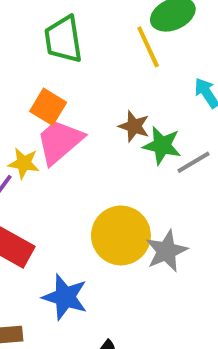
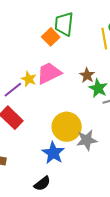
orange square: (48, 107) -> (51, 37), moved
blue star: (65, 297) -> (53, 153), moved

